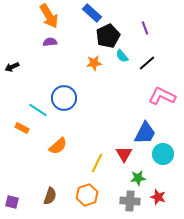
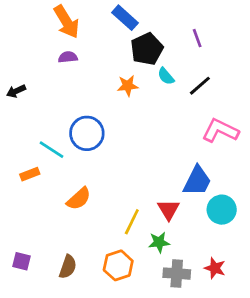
orange rectangle: (22, 128) -> (30, 174), turned -48
green star: (138, 178) -> (159, 242), moved
purple square: (12, 202) -> (22, 261), moved

